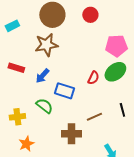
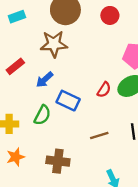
red rectangle: (16, 68) -> (15, 66), turned -63
green semicircle: (44, 106) -> (42, 115), turned 72
brown cross: (71, 134) -> (58, 161), moved

